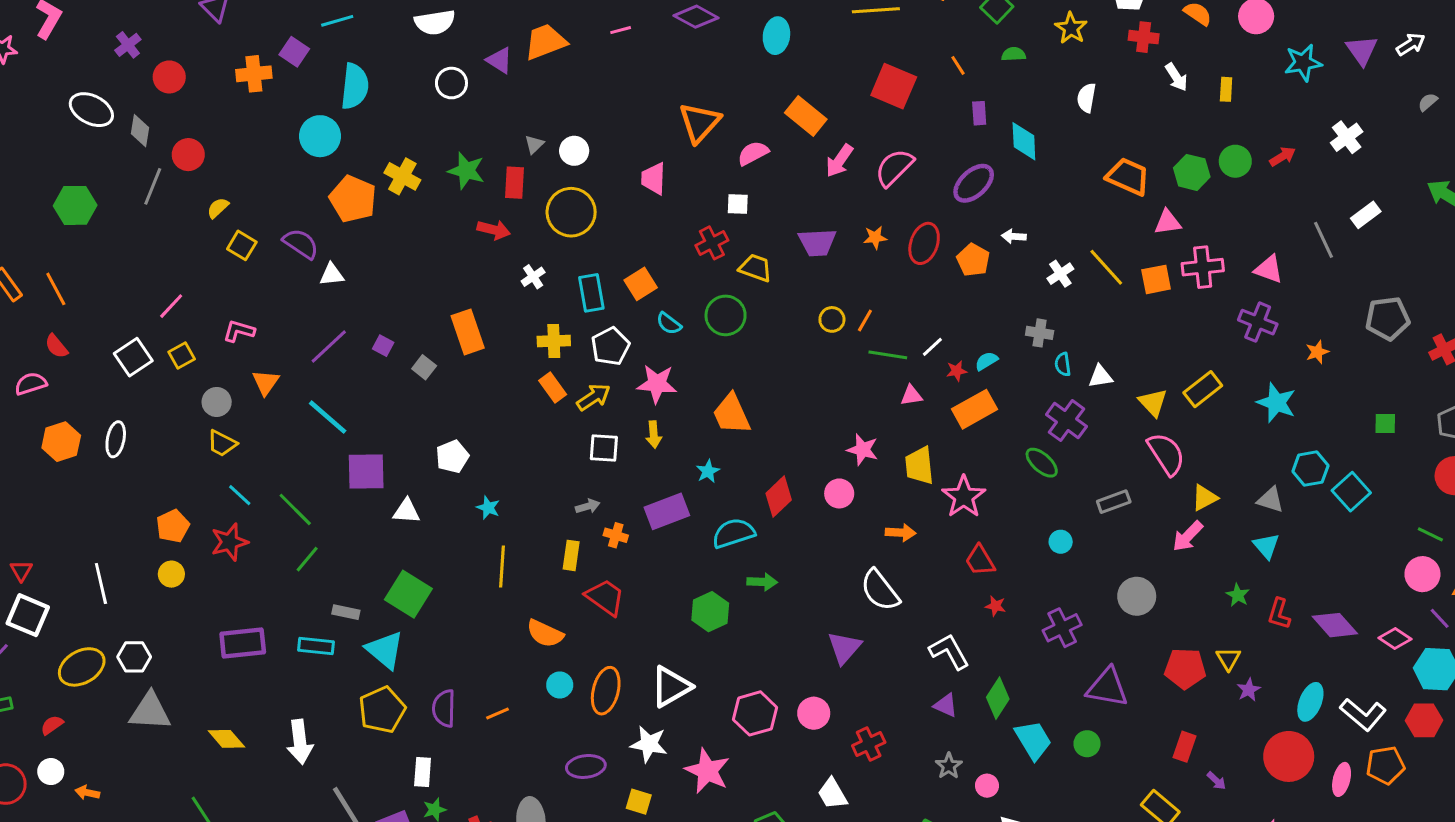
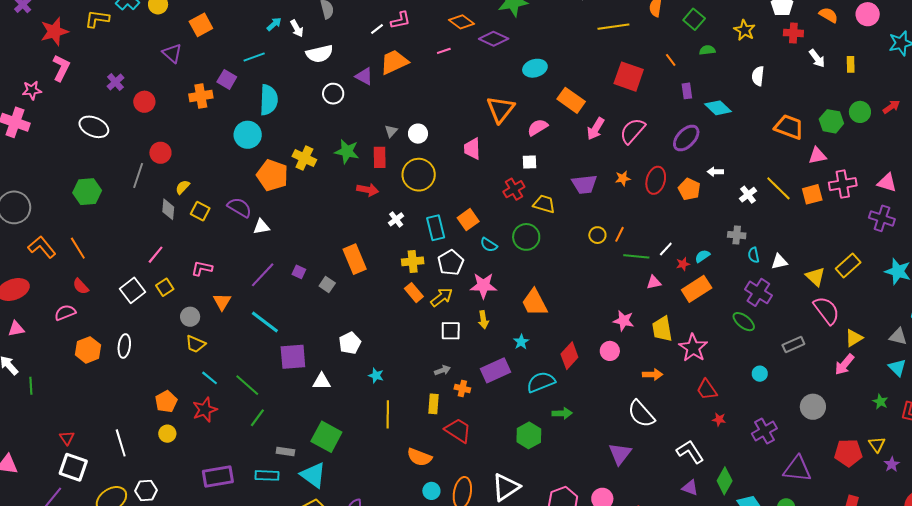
cyan ellipse: (776, 36) -> (535, 68), moved, turned 70
gray diamond: (140, 131) -> (168, 209), moved
cyan diamond: (1024, 141) -> (718, 108), turned -40

